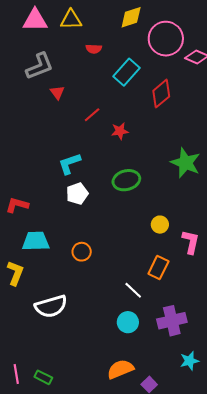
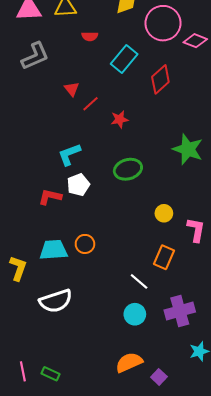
red triangle: (57, 92) -> (72, 89), moved
red L-shape: (17, 205) -> (50, 197), moved
cyan trapezoid: (36, 241) -> (53, 250), moved

